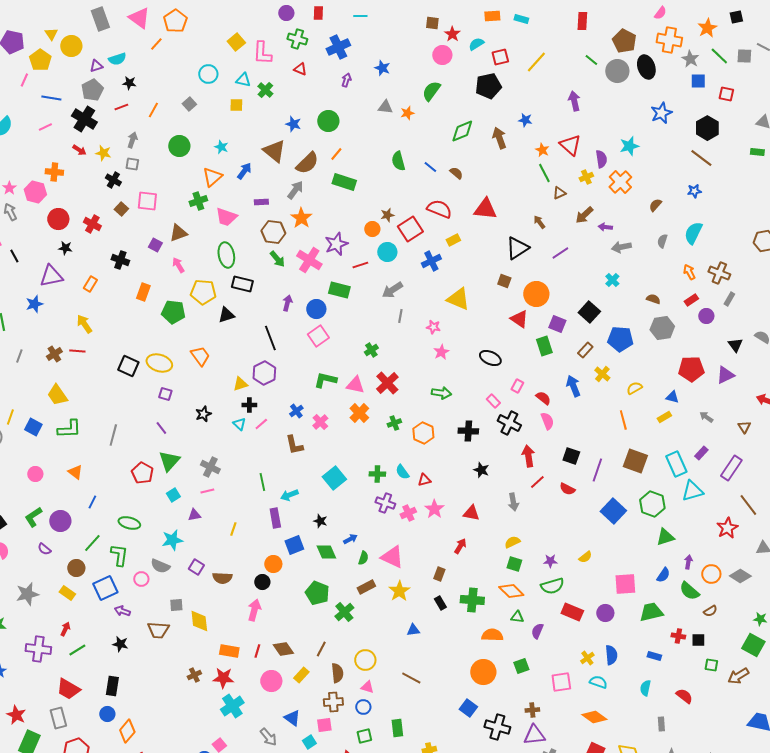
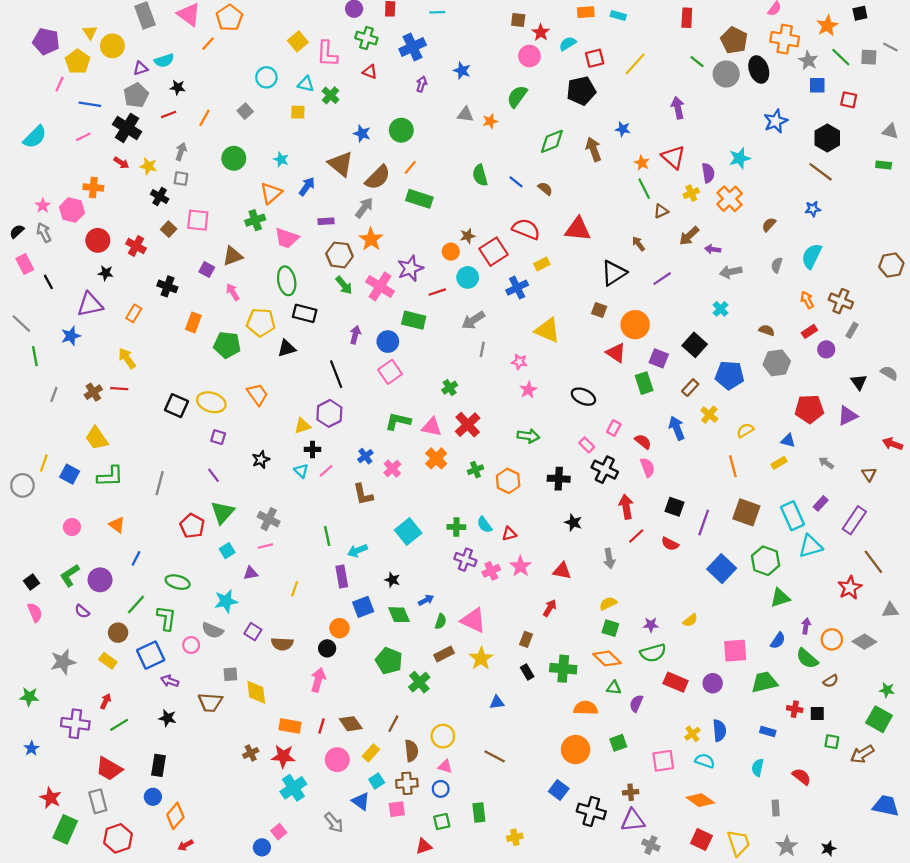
cyan square: (309, 742) -> (377, 781), moved

